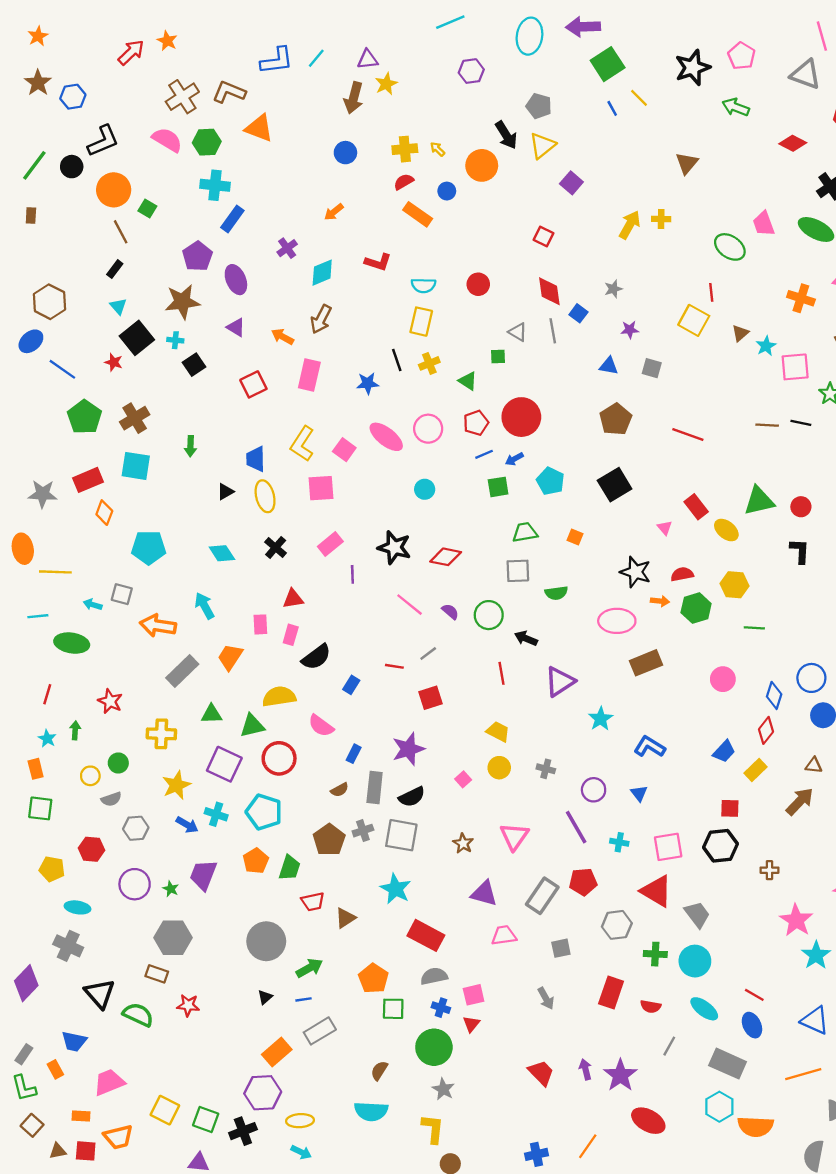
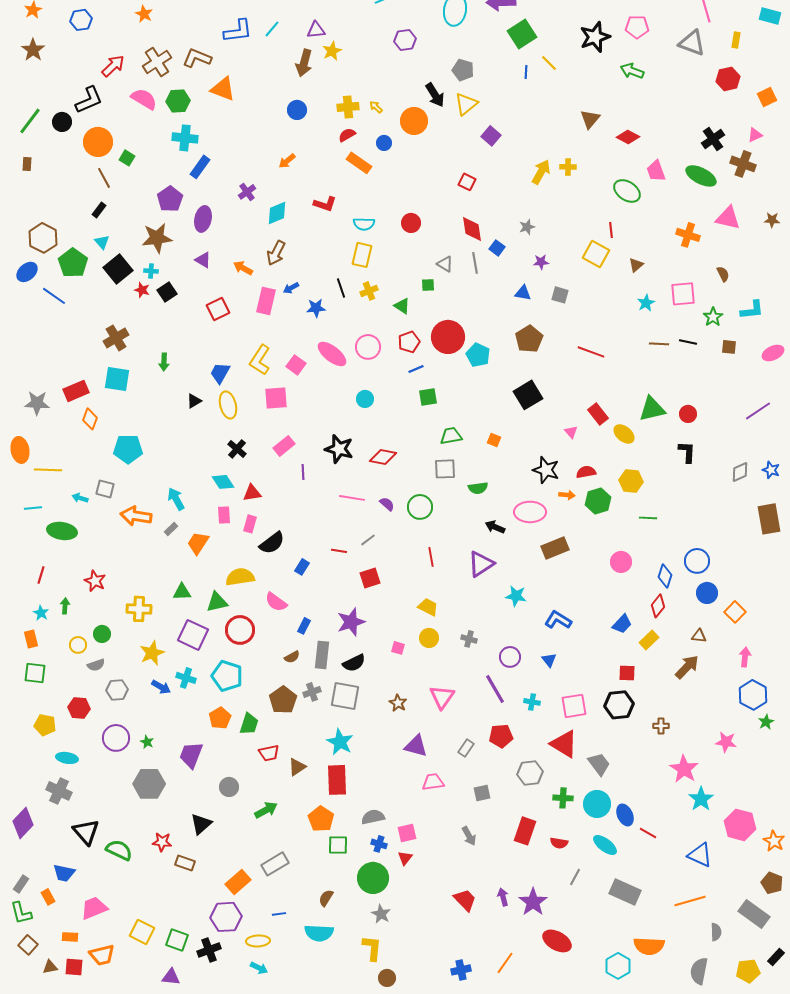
red arrow: (131, 52) -> (113, 66), moved
pink pentagon: (742, 56) -> (637, 27), turned -30
blue hexagon: (73, 97) -> (81, 20), moved
blue line: (612, 108) -> (526, 72), turned 32
red diamond: (793, 143) -> (628, 137), moved
purple ellipse: (236, 280) -> (203, 219), turned 35
cyan star: (766, 346) -> (646, 303), moved
red star: (114, 362) -> (142, 290), moved
green pentagon: (85, 417) -> (73, 263), moved
blue trapezoid: (256, 459) -> (220, 373), turned 30
blue arrow: (514, 459) -> (291, 288), moved
cyan pentagon: (550, 481) -> (478, 355), moved
cyan diamond: (222, 553) -> (223, 482), moved
pink line: (410, 605) -> (352, 498), turned -30
black arrow: (526, 638) -> (495, 527), moved
gray rectangle: (182, 671) -> (171, 529), moved, size x0.5
cyan star: (601, 719) -> (516, 596), turned -30
pink square: (463, 779) -> (398, 648), turned -32
purple trapezoid: (203, 875) -> (191, 755), moved
gray rectangle: (542, 896) -> (466, 748), size x0.6
red rectangle: (426, 935) -> (337, 780), moved, turned 60
gray circle: (266, 941) -> (229, 787), size x0.6
brown rectangle: (157, 974) -> (185, 863), moved
black triangle: (265, 997) -> (201, 824), moved, size x1.6
blue line: (304, 999) -> (279, 914), moved
blue ellipse: (752, 1025) -> (625, 815), moved
cyan hexagon: (719, 1107) -> (618, 966), moved

